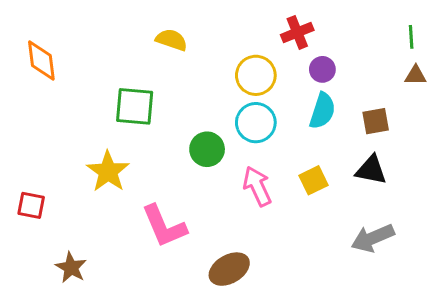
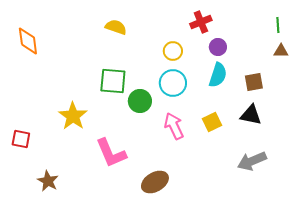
yellow circle: (256, 75) -> (173, 51), size x0.7
green square: (135, 106) -> (113, 81), moved

